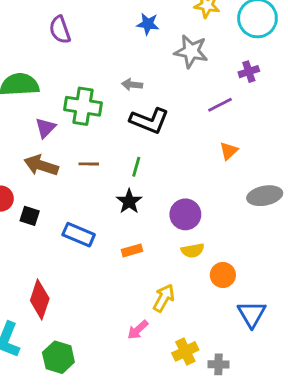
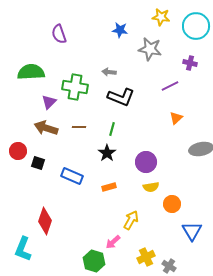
purple cross: (249, 72) -> (190, 63), turned 32
green hexagon: (58, 357) -> (94, 261), moved
gray cross: (219, 364) -> (169, 266), turned 32

